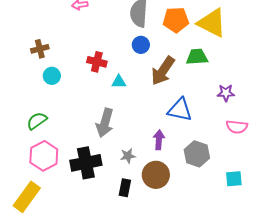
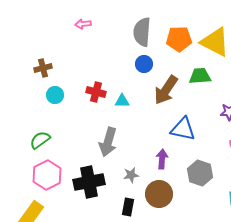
red cross: (97, 62) -> (96, 92), moved

